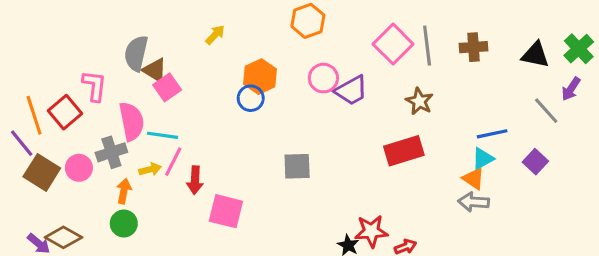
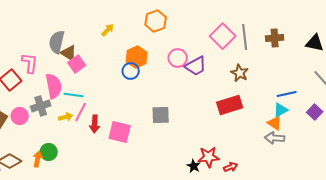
orange hexagon: (308, 21) -> (156, 21), moved
orange arrow: (124, 191) -> (38, 159), moved
pink square: (226, 211) -> (120, 132), moved

